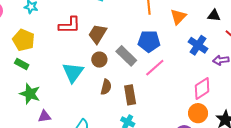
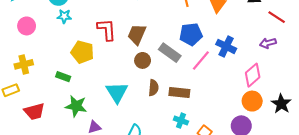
red L-shape: (70, 25) -> (107, 30), turned -85
yellow pentagon: (24, 40) -> (82, 52), moved
blue cross: (198, 45) -> (226, 46), moved
cyan triangle: (73, 72) -> (117, 92), moved
brown rectangle: (130, 95) -> (179, 92), turned -66

